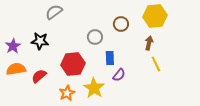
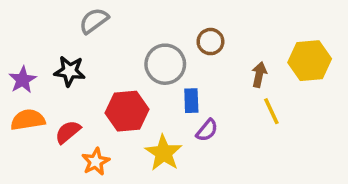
yellow hexagon: (155, 16) -> (310, 61), moved
gray circle: (95, 37) -> (165, 64), size x1.5
orange star: (67, 93) -> (96, 162), moved

